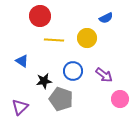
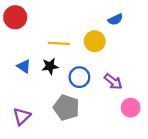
red circle: (40, 16) -> (15, 17), moved
black star: (44, 81) -> (50, 66), moved

